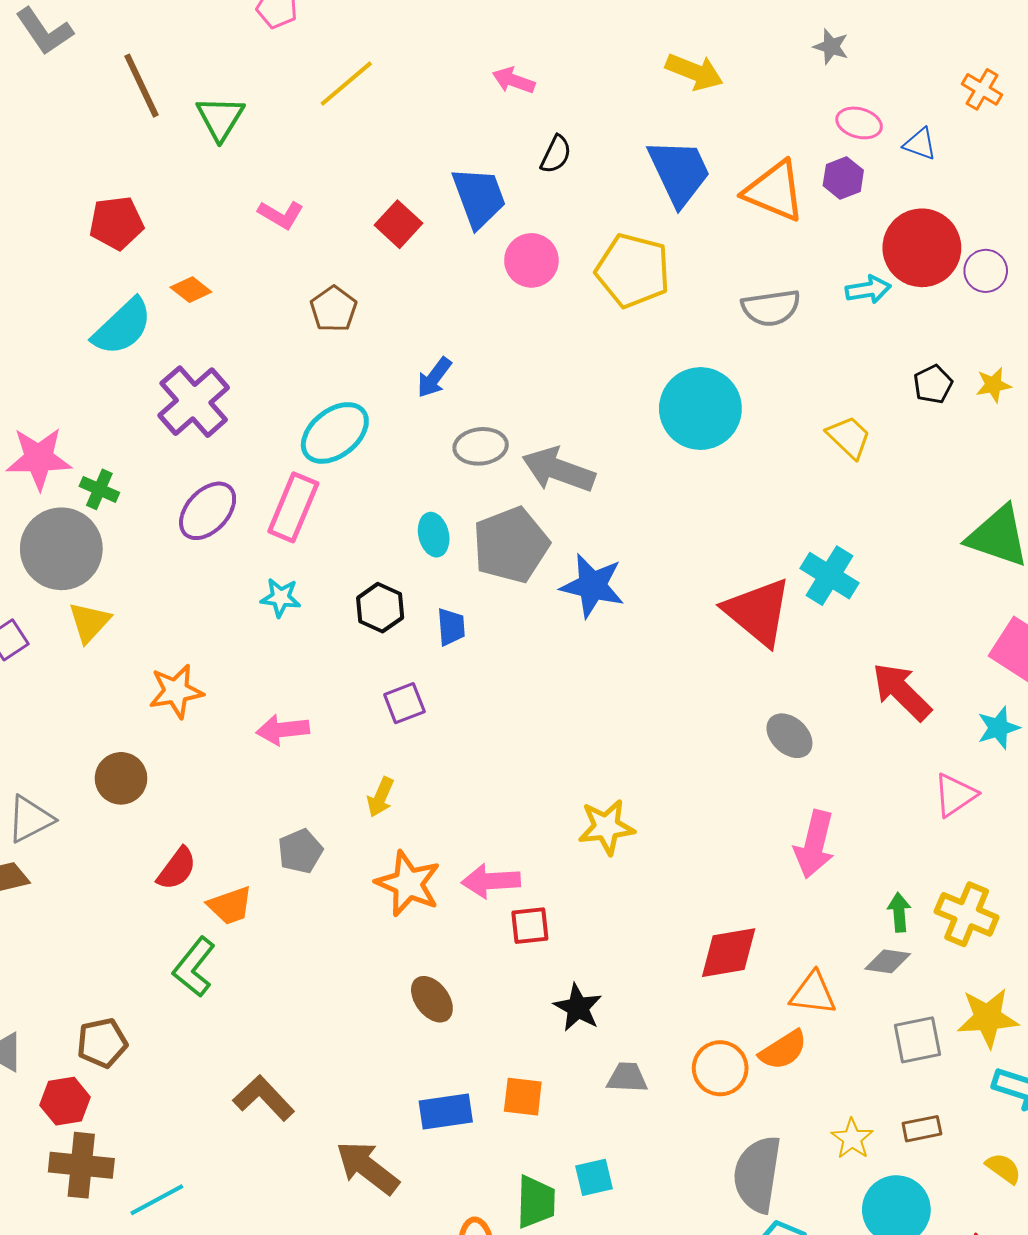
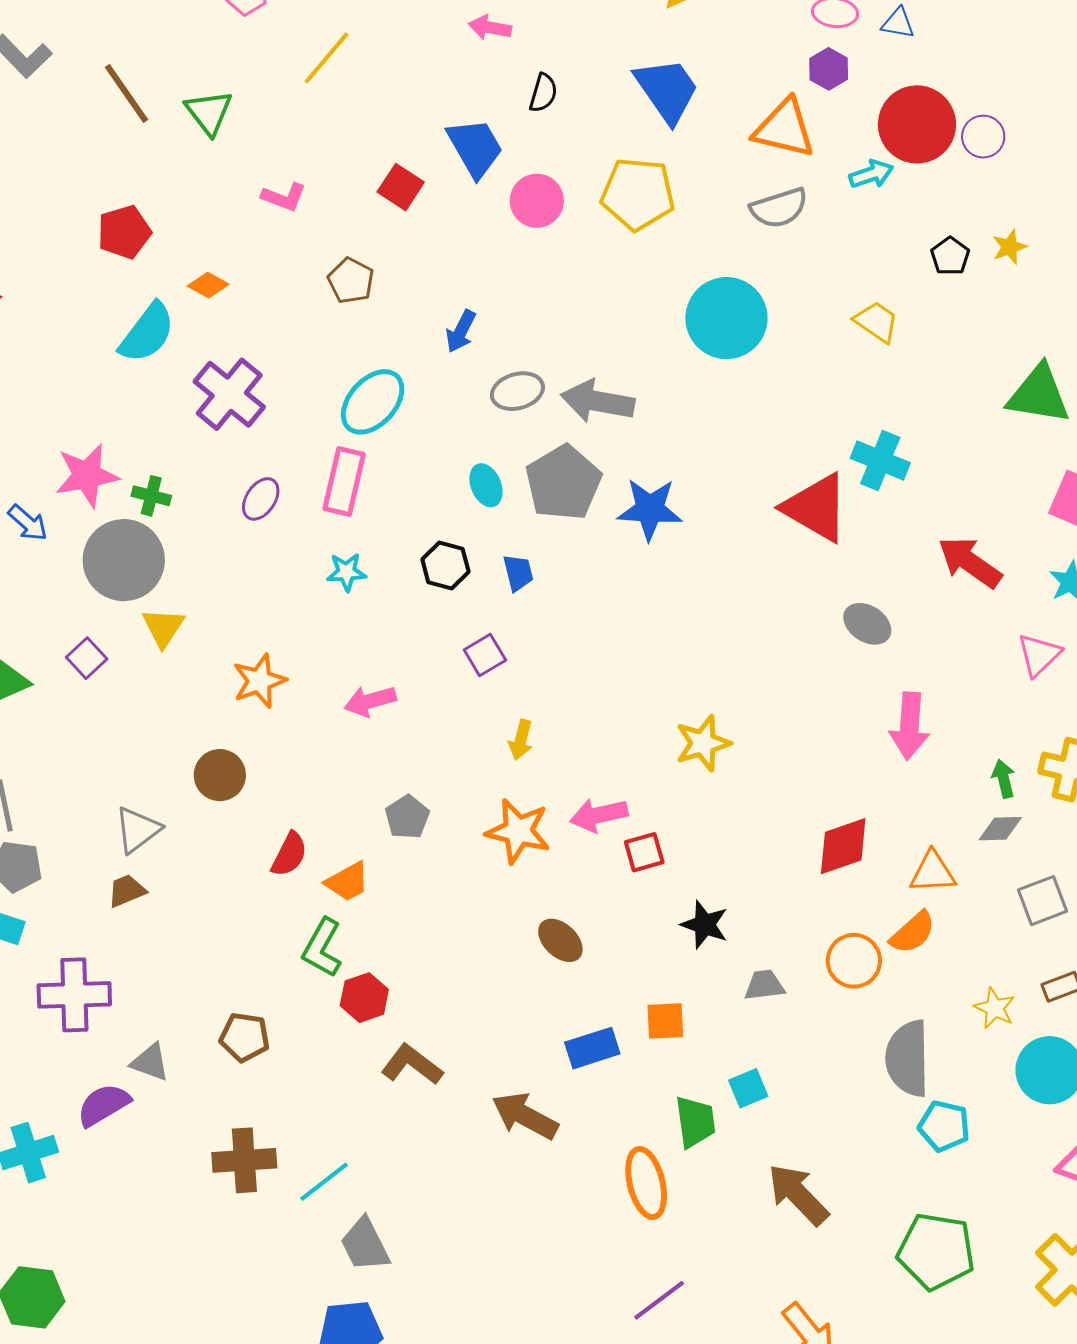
orange triangle: (774, 191) -> (784, 128), moved
purple ellipse: (208, 511) -> (261, 499), size x0.7
yellow arrow: (380, 797) -> (521, 740), moved
brown pentagon: (102, 1043) -> (245, 1037), turned 30
red hexagon: (65, 1101) -> (364, 998), moved

